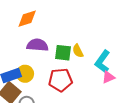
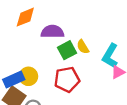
purple semicircle: (37, 45) -> (52, 32), moved
green square: (63, 53) -> (67, 50), turned -30

